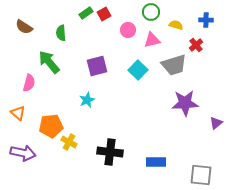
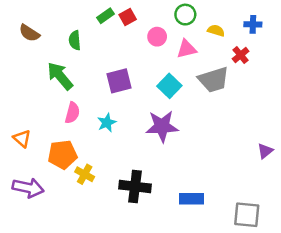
pink semicircle: (29, 83) -> (72, 113), moved
purple star: (185, 103) -> (162, 126), moved

